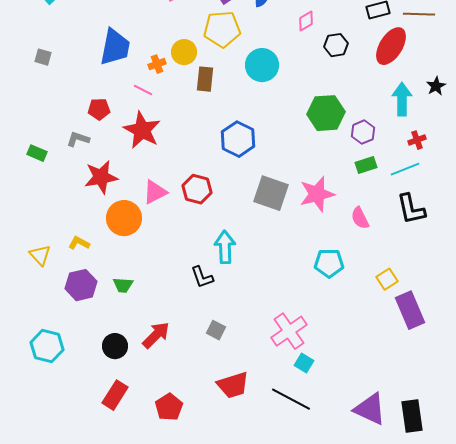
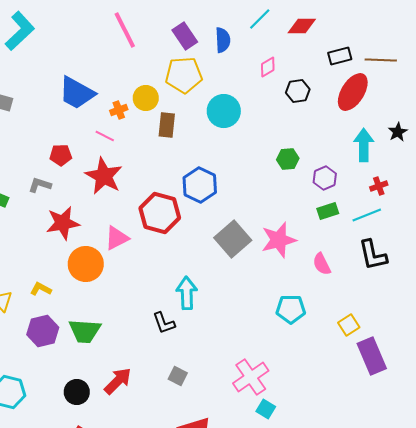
blue trapezoid: (115, 47) -> (77, 93), turned 108
green hexagon: (326, 113) -> (288, 159), size x0.6
red hexagon: (197, 189) -> (160, 213), moved, size x1.4
gray square: (271, 193) -> (233, 239), turned 30
green trapezoid: (123, 285) -> (85, 331), size x1.6

